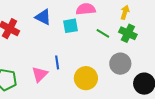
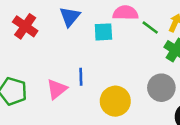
blue triangle: (43, 17) -> (70, 17), turned 36
green line: (103, 33) -> (150, 28), moved

